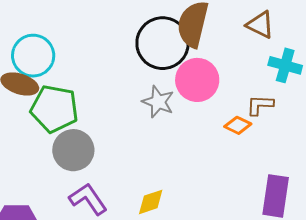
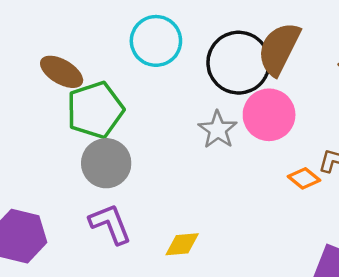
cyan circle: (33, 56) -> (156, 41), moved
green pentagon: (54, 109) -> (95, 110), turned 30

